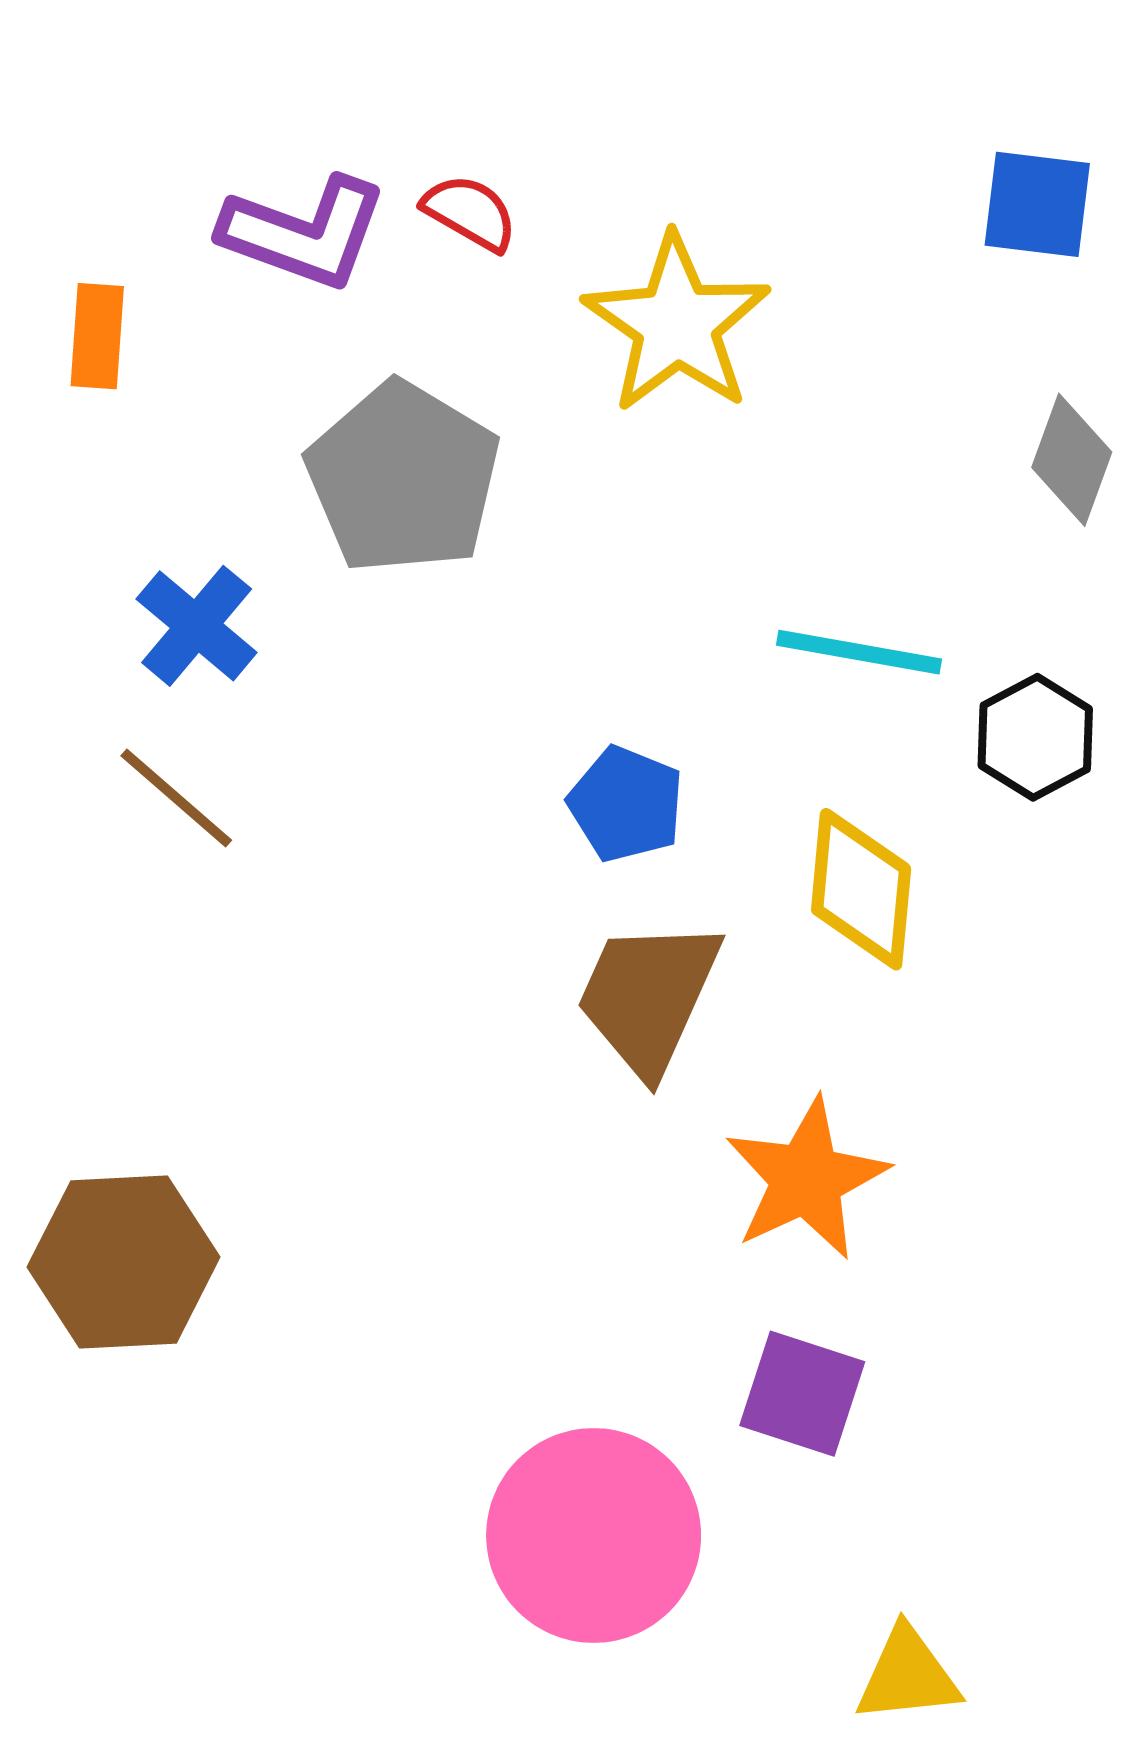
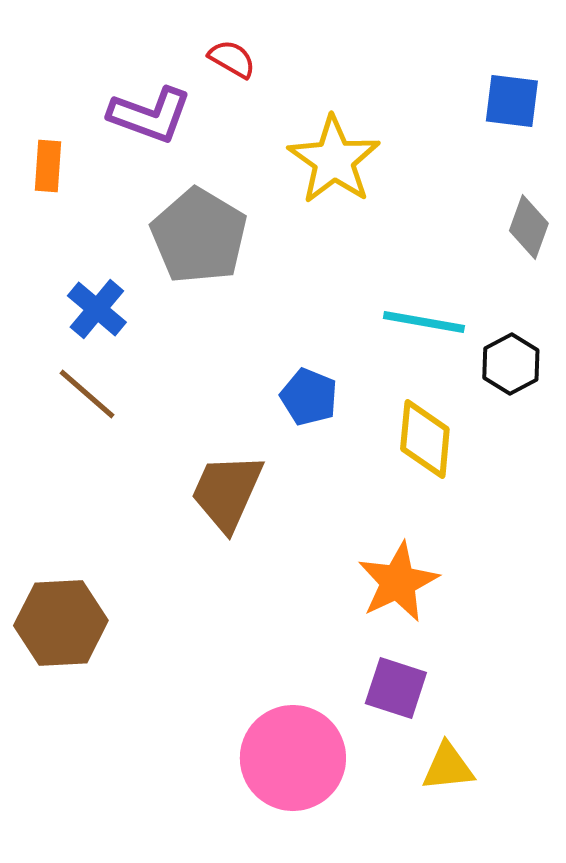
red semicircle: (470, 213) -> (232, 59), moved
brown trapezoid: (648, 997) -> (227, 492), moved
yellow triangle: (908, 1675) -> (448, 767), moved

